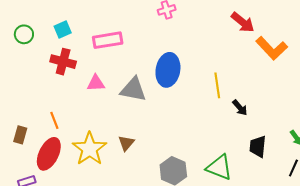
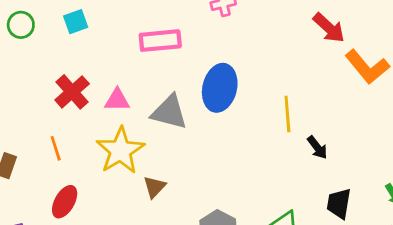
pink rectangle: (108, 40) -> (160, 41), moved
red cross: (63, 62) -> (72, 92), moved, turned 30
yellow star: (90, 149) -> (120, 151), moved
red ellipse: (49, 154) -> (65, 202), moved, size x0.7

